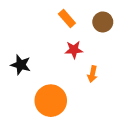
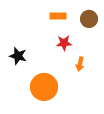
orange rectangle: (67, 19) -> (58, 16), turned -49

